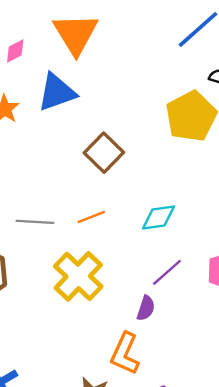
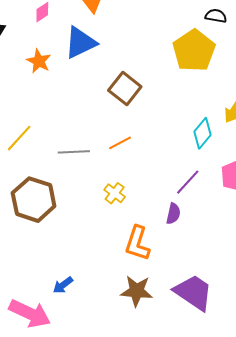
cyan diamond: (158, 217) -> (203, 133), moved, turned -36
yellow cross: (78, 276) -> (115, 193), size x0.5
orange L-shape: (125, 354) -> (137, 243), moved

